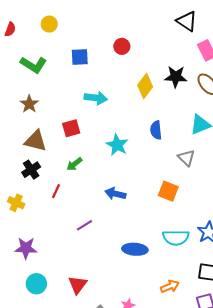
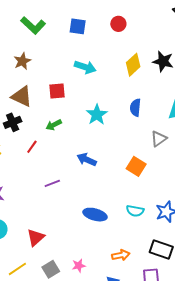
gray triangle: (186, 158) -> (159, 139), turned 30
cyan semicircle: (176, 238) -> (135, 211), size x0.7

